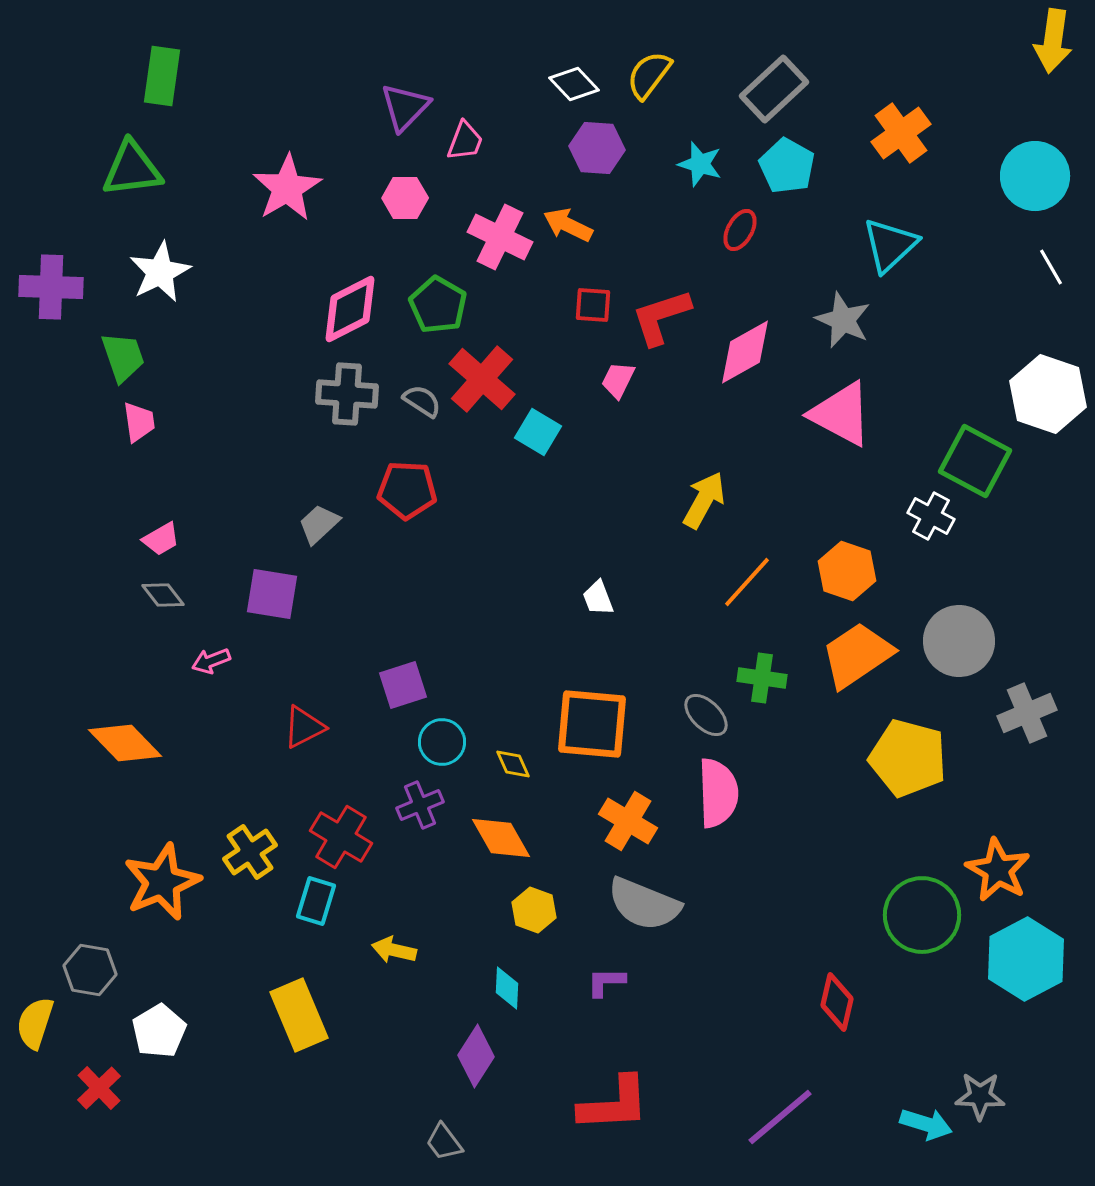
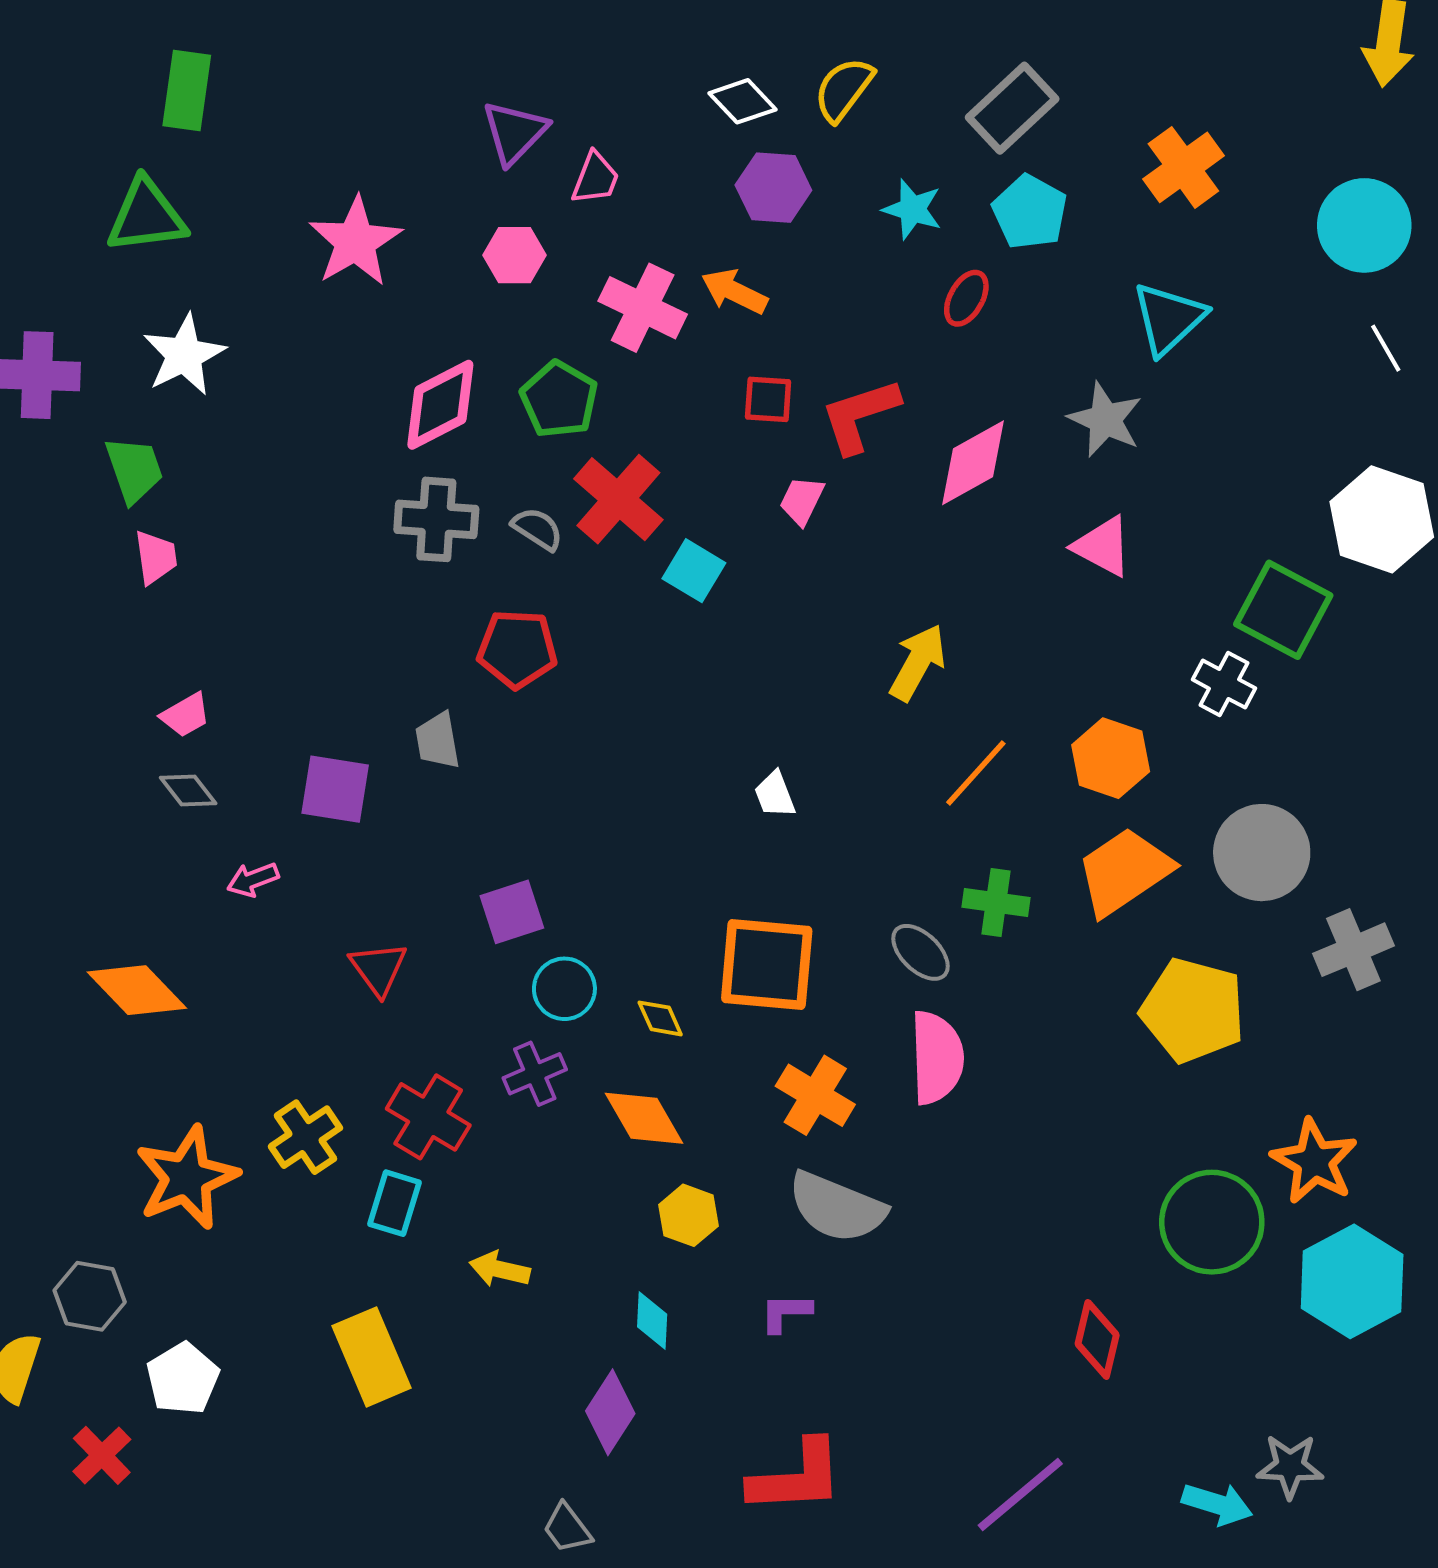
pink triangle: (841, 414) -> (1103, 546), size x0.7
gray trapezoid: (319, 524) -> (438, 741), moved, turned -57
red triangle: (304, 727) -> (378, 969), turned -39

